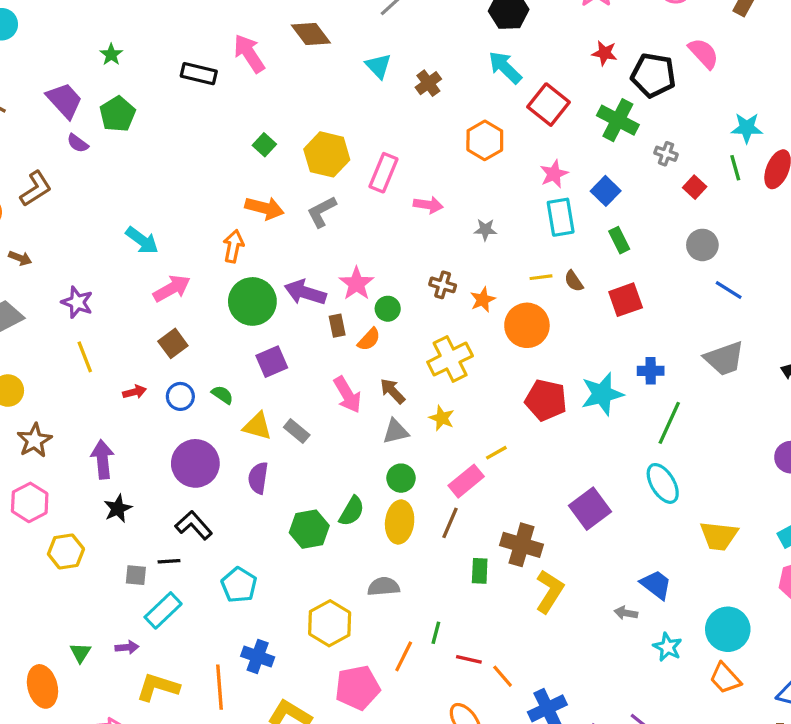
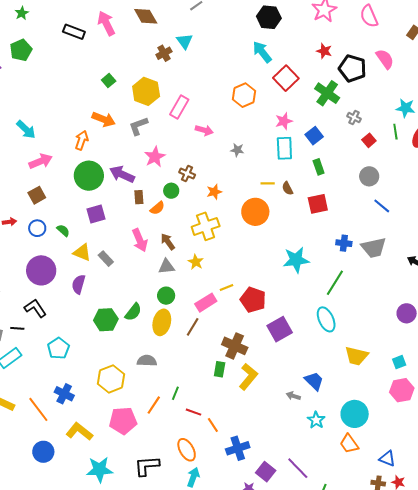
brown cross: (428, 83) -> (164, 53), moved
pink star: (356, 284) -> (155, 157), moved
brown cross: (443, 285) -> (187, 173), moved
orange star: (483, 300) -> (214, 192), moved
blue cross: (651, 371) -> (344, 243), moved
red pentagon: (546, 400) -> (253, 300), moved
green rectangle: (480, 571) -> (220, 369), moved
orange line: (219, 687) -> (38, 409), turned -40

